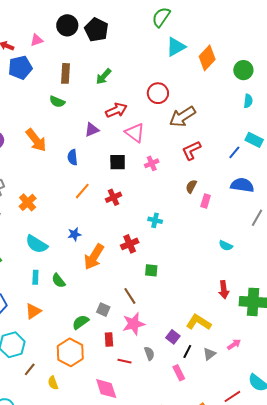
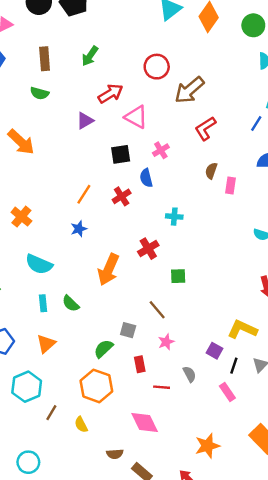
blue semicircle: (72, 157) -> (146, 178), moved
blue star: (74, 234) -> (79, 229), moved
pink star: (134, 324) -> (166, 342), size x0.6

